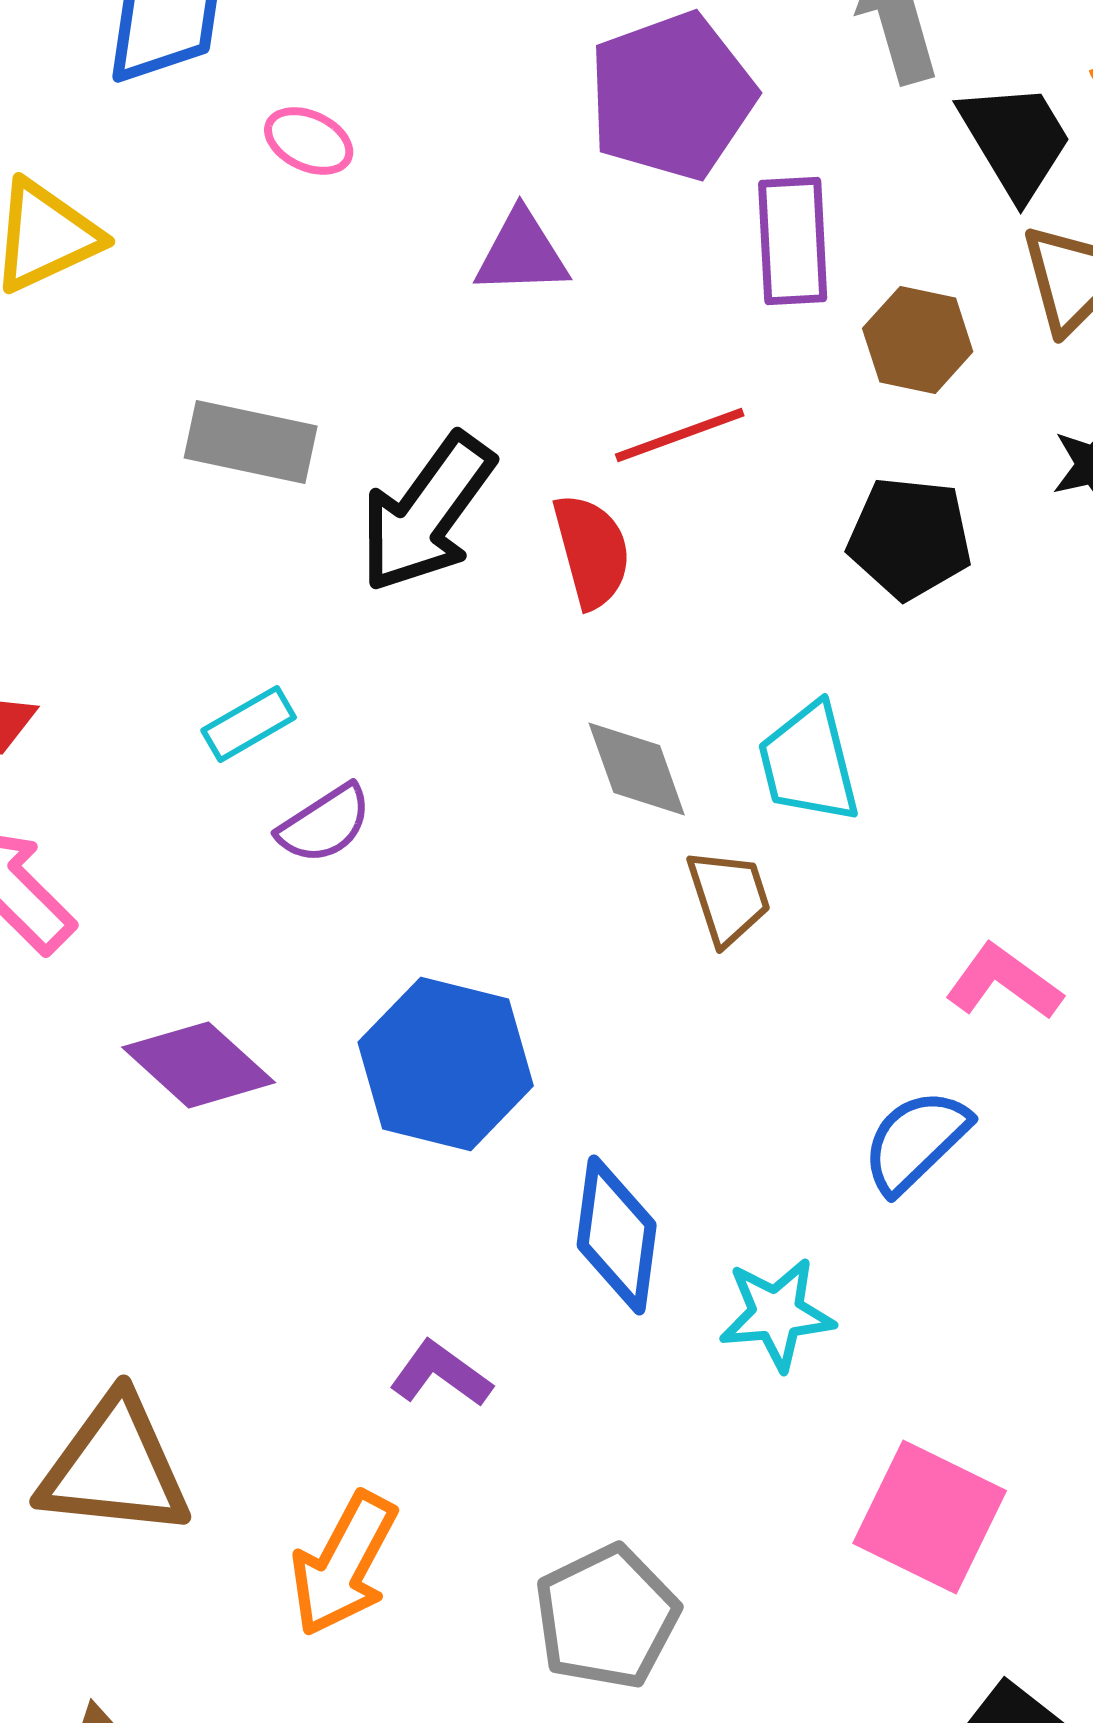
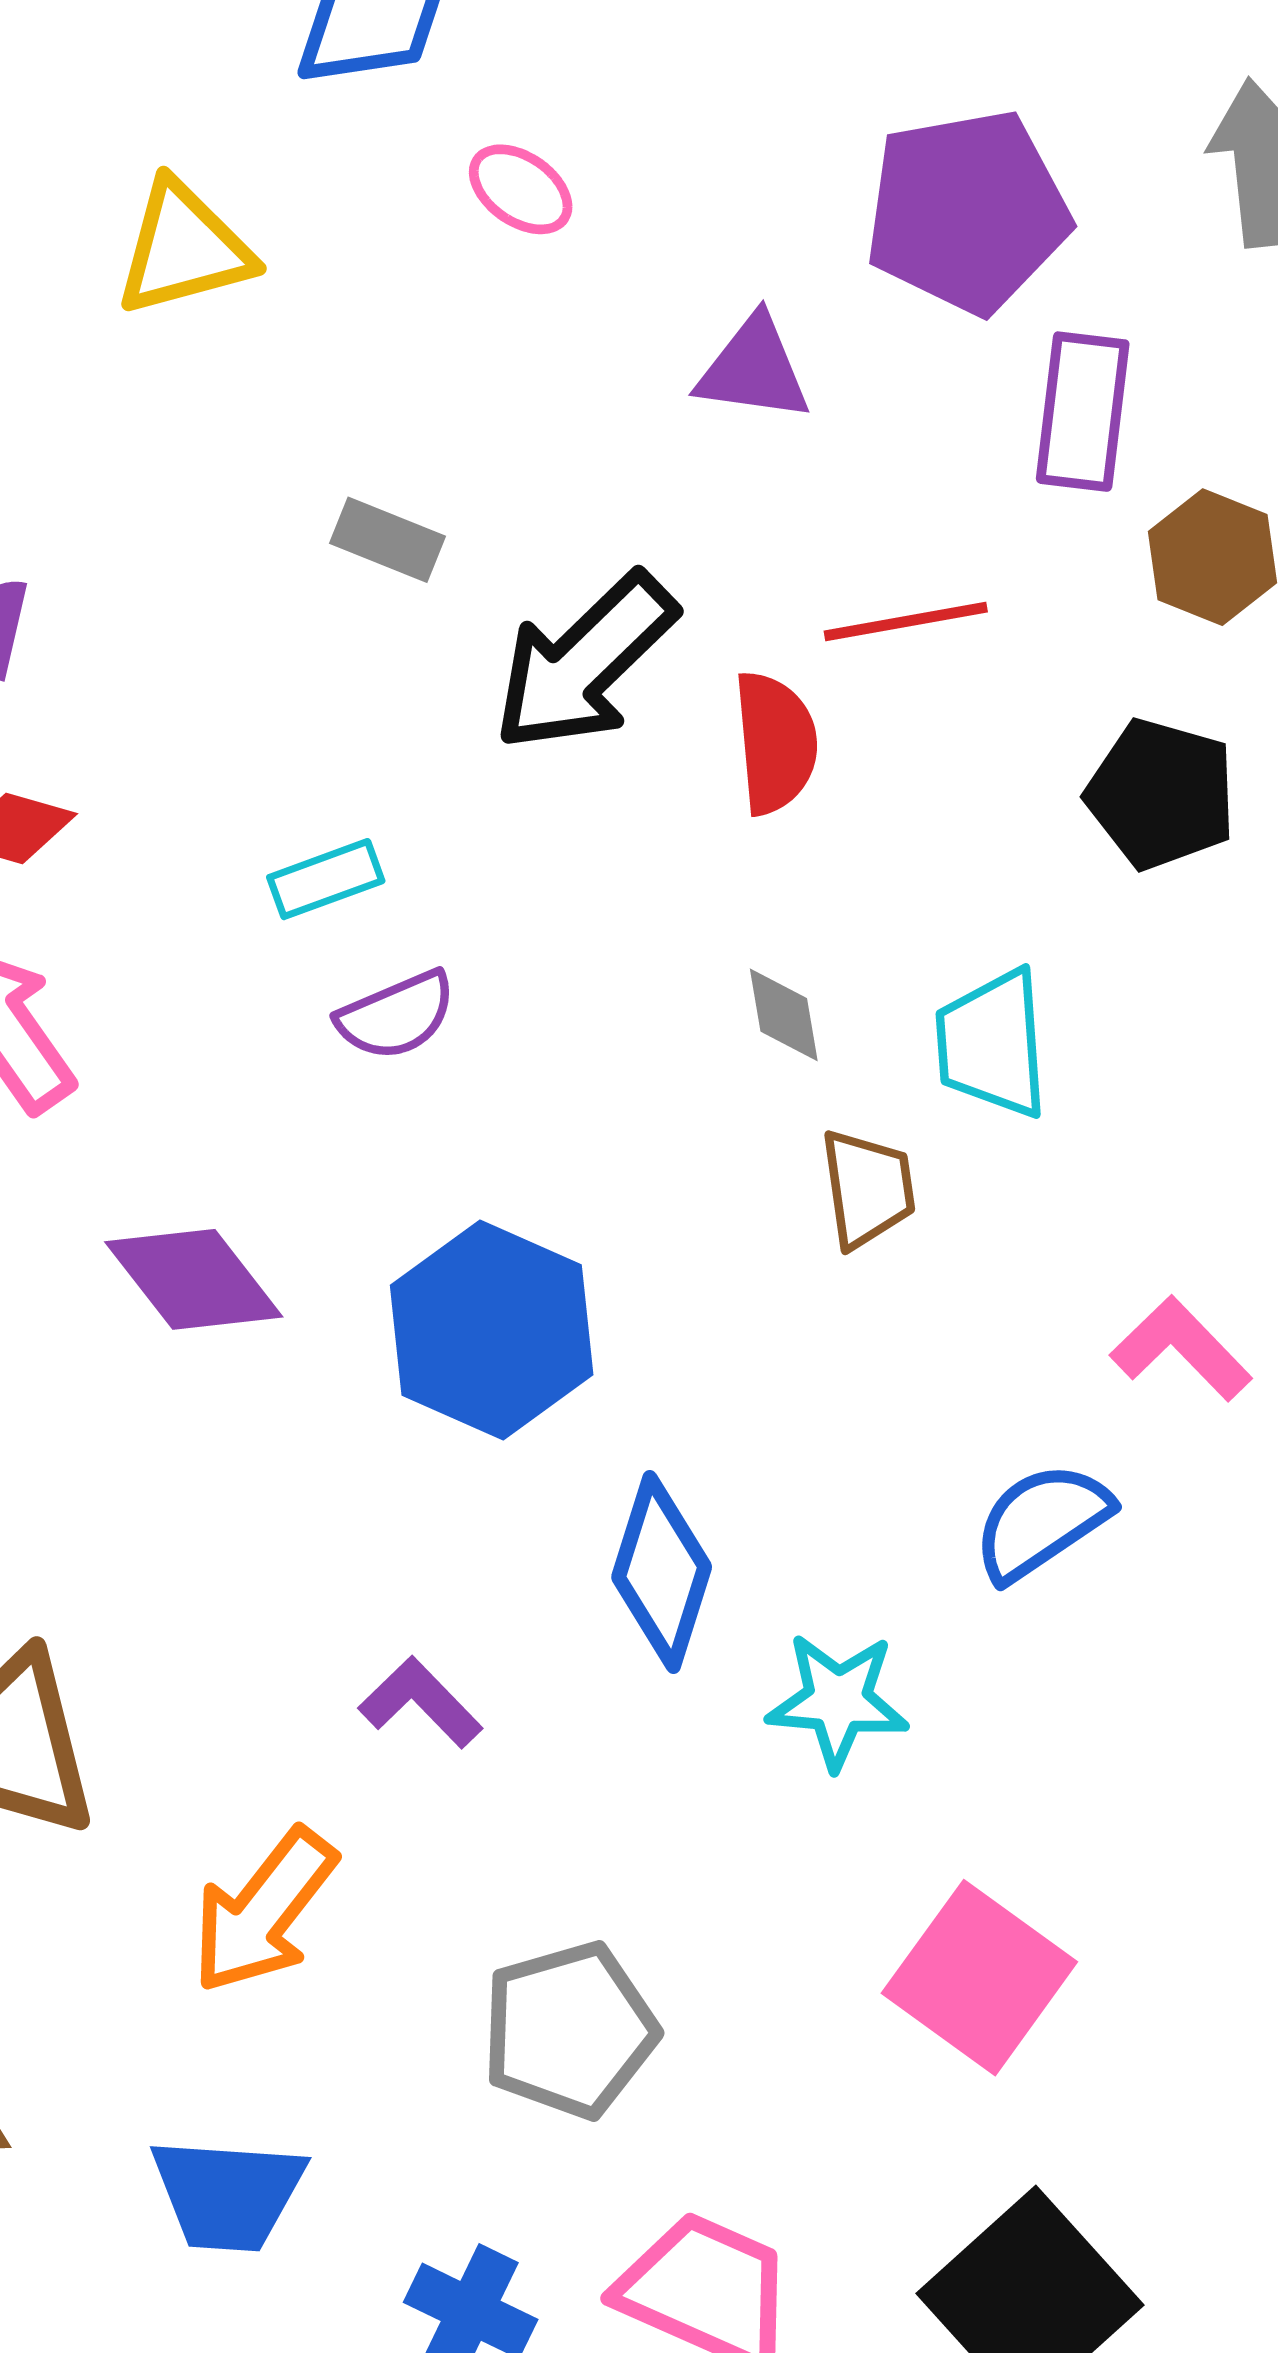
gray rectangle: (251, 442) -> (387, 540), size x0.7
gray diamond: (637, 769) -> (784, 1015), size x0.7

